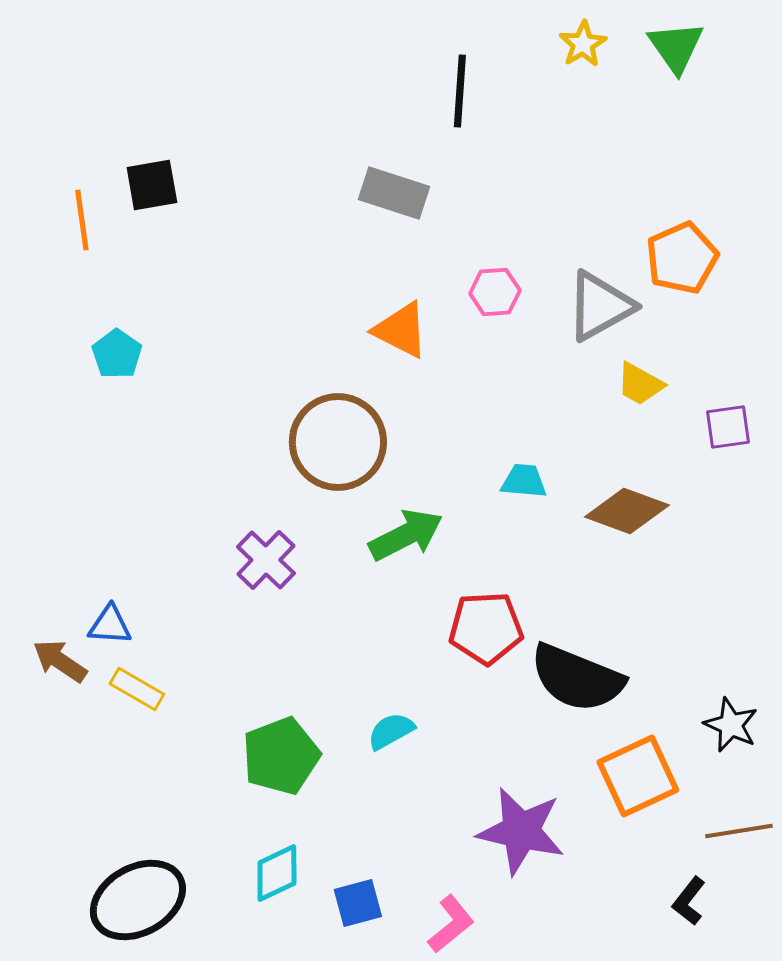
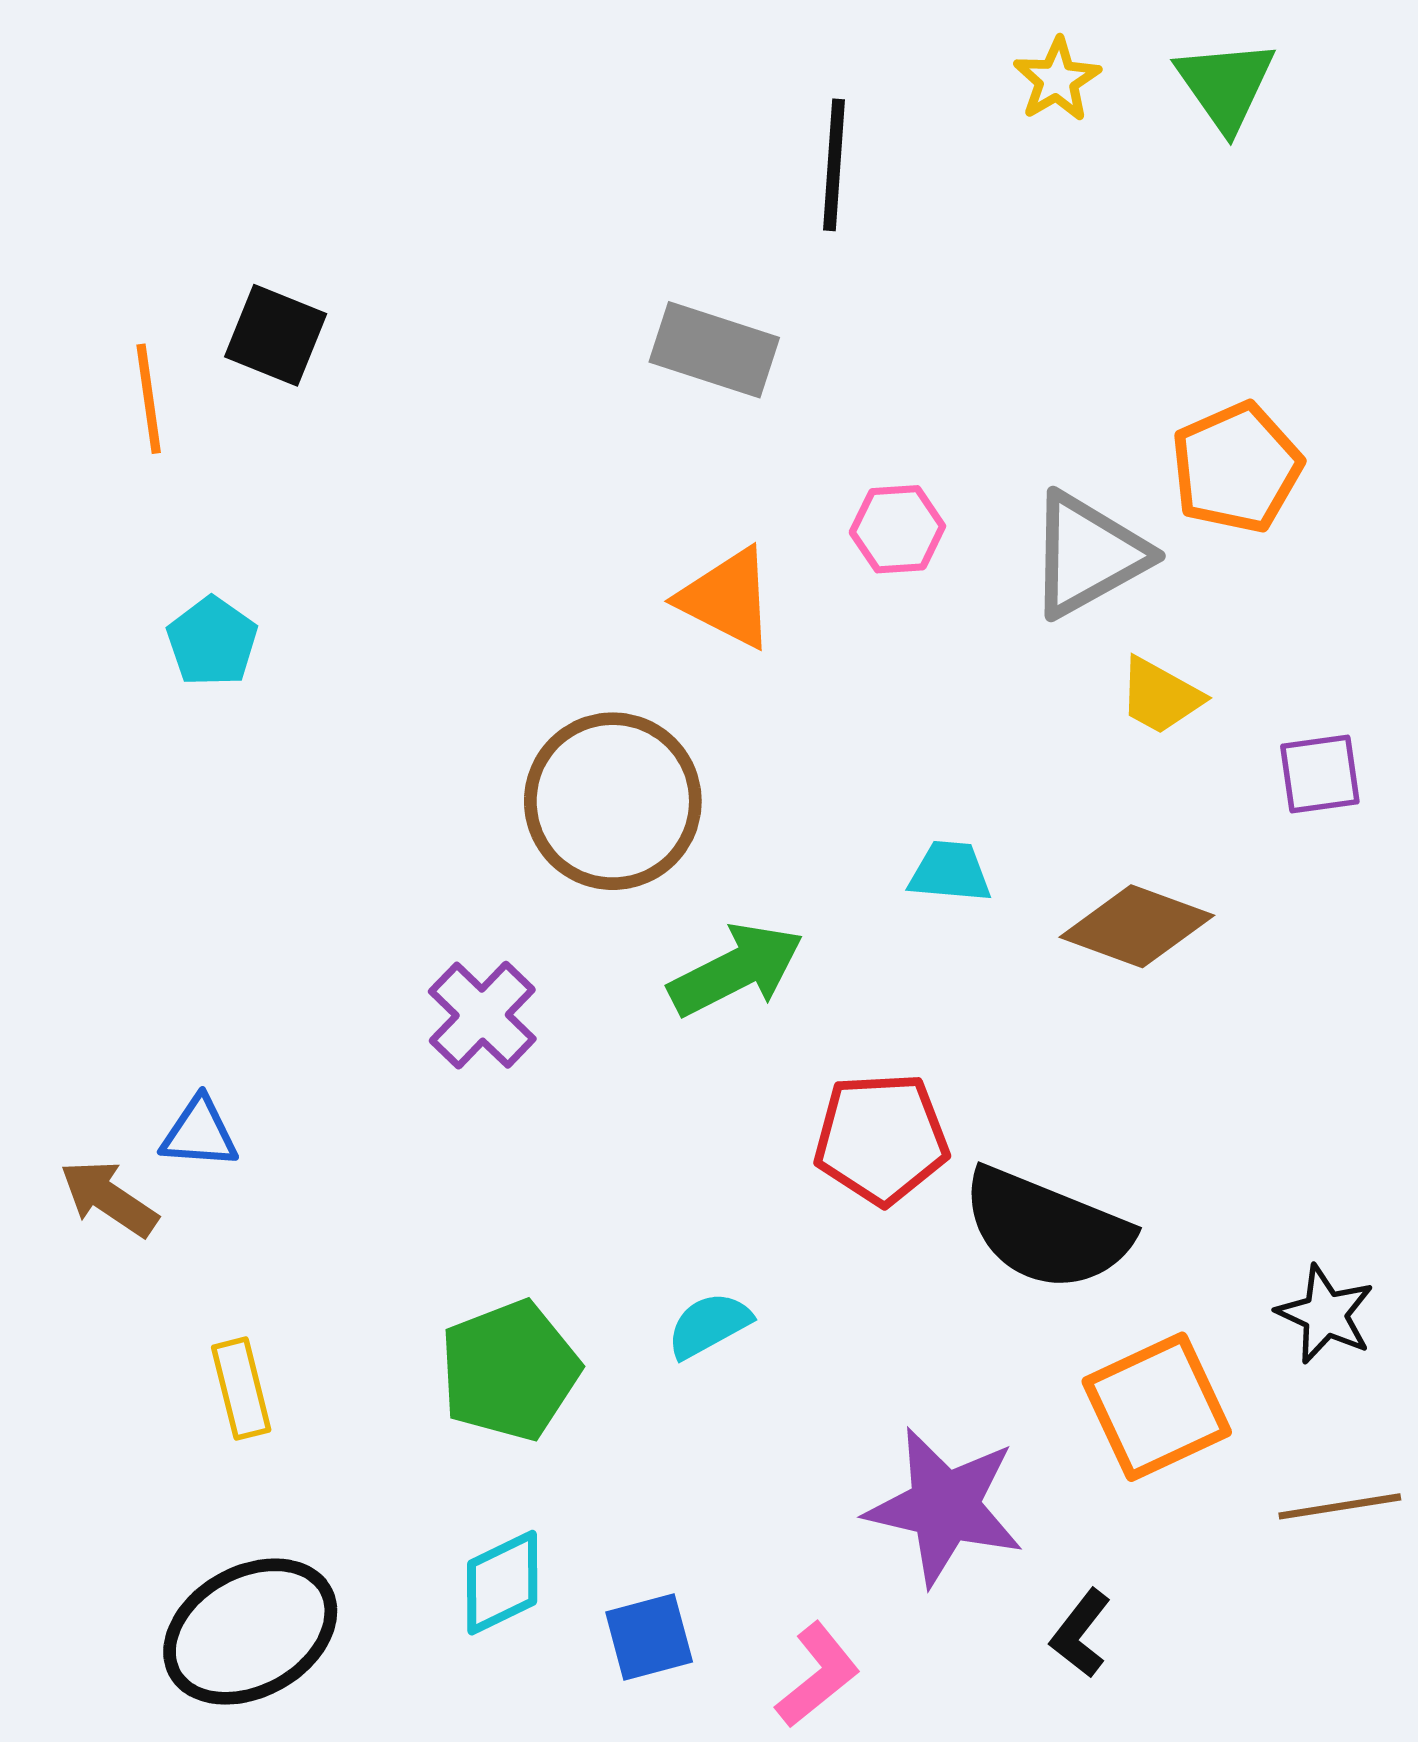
black square: (152, 185) -> (276, 335), turned 32
yellow rectangle: (137, 689) -> (241, 1389), moved, turned 46
black L-shape: (689, 901) -> (1081, 1633), moved

